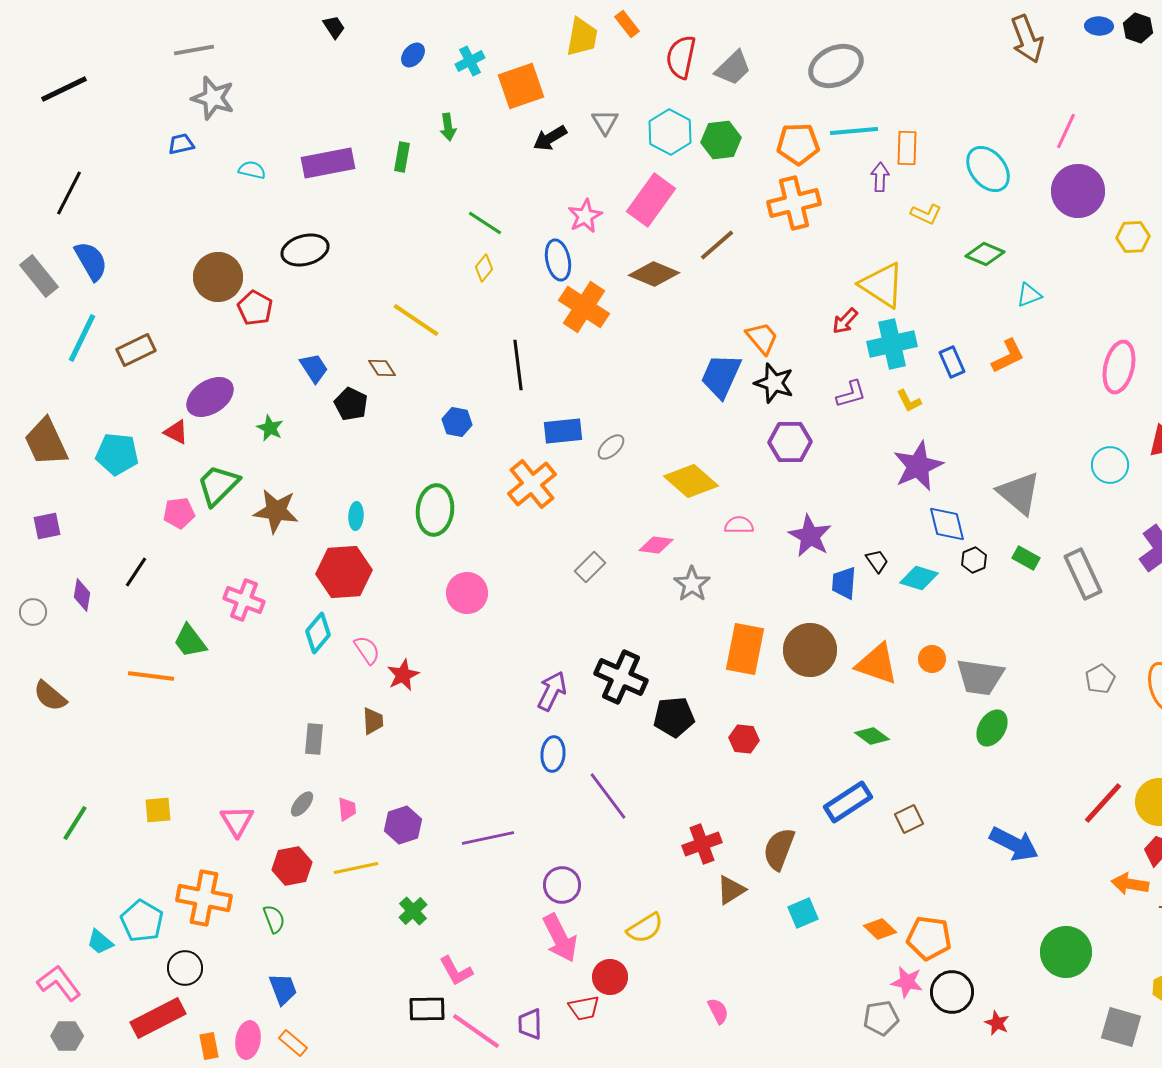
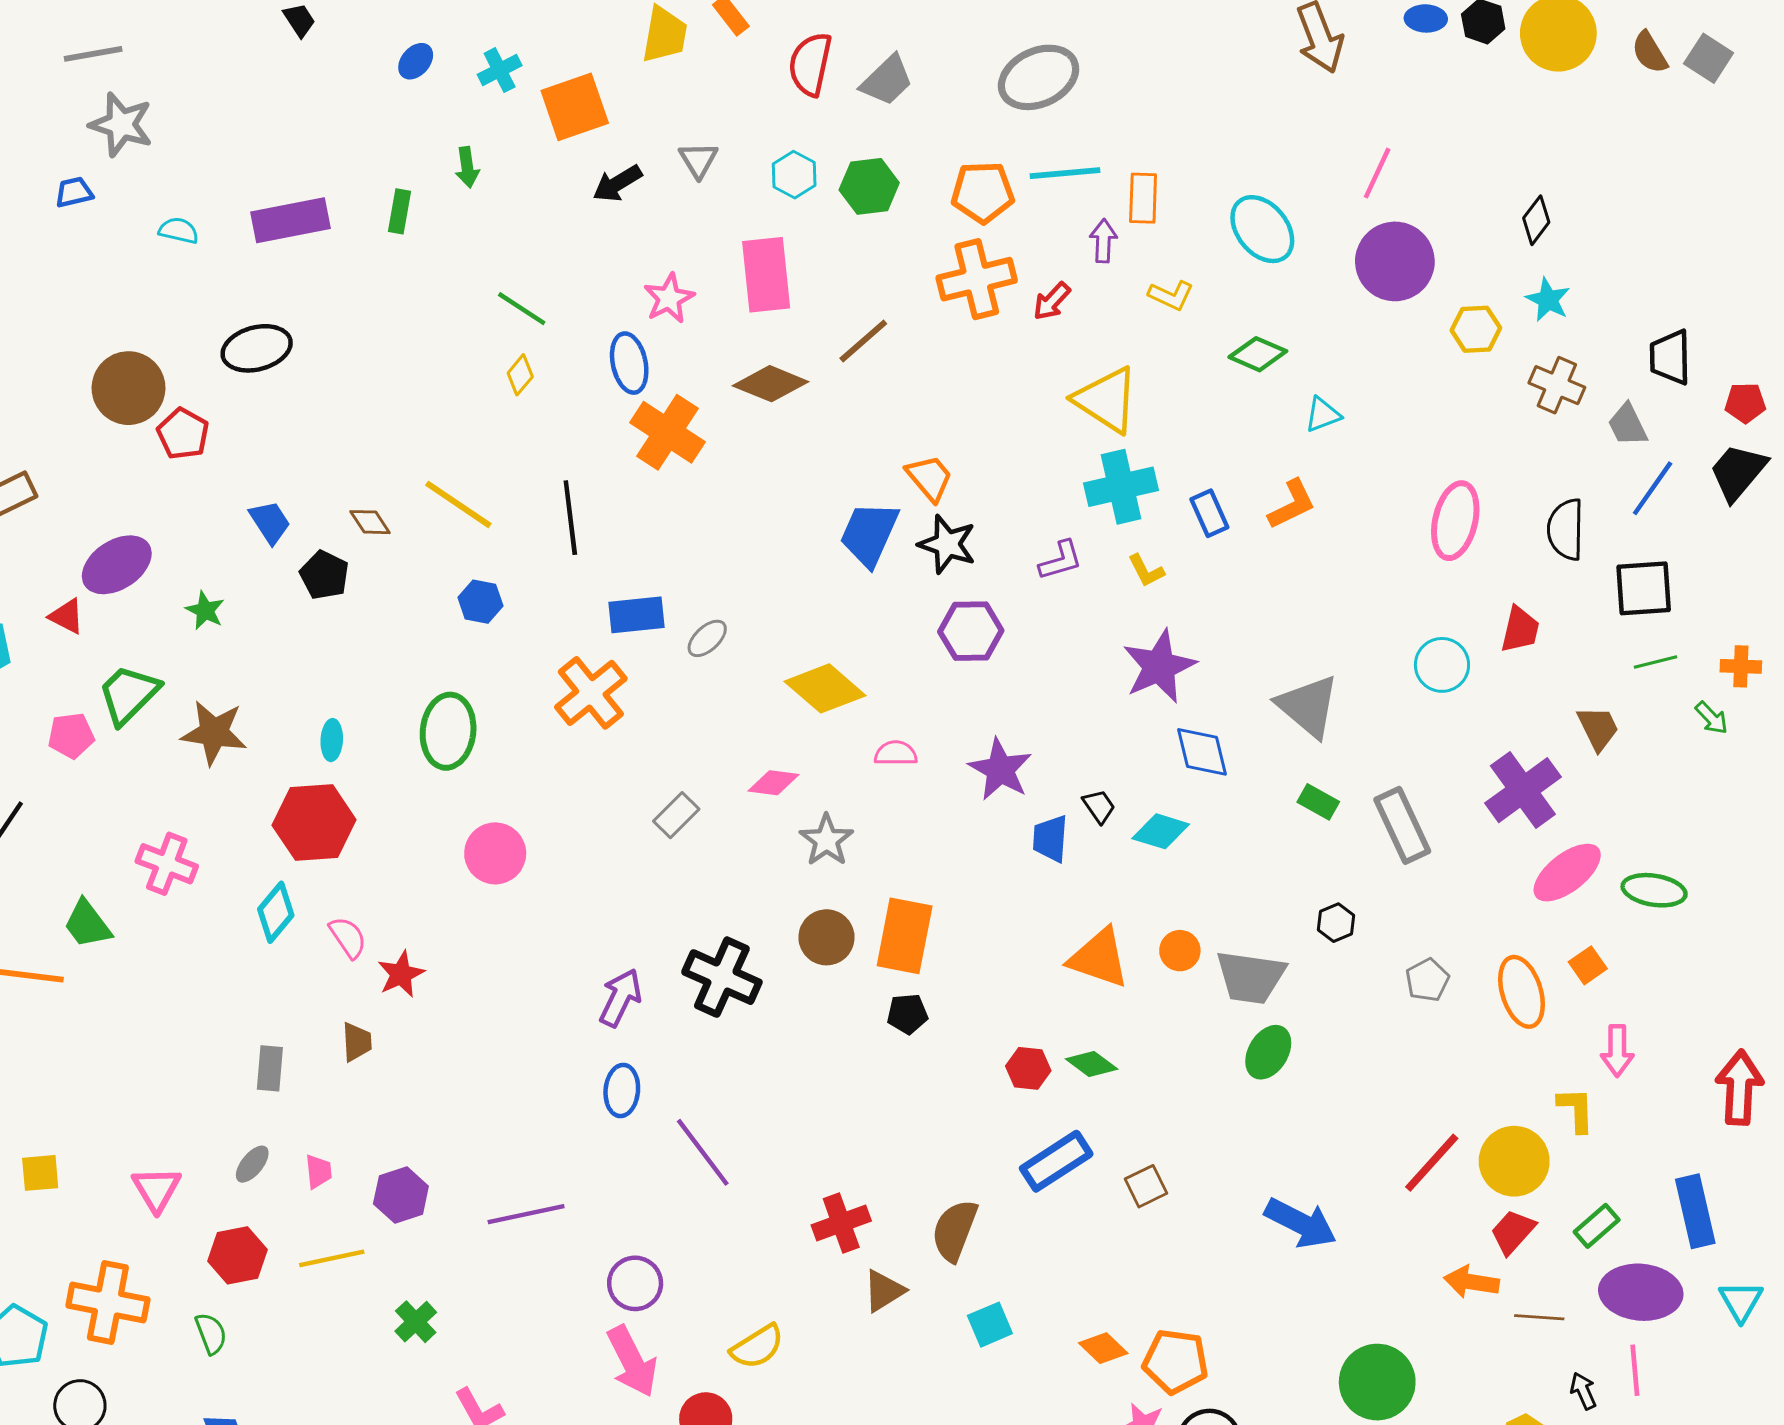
cyan hexagon: (670, 132) -> (794, 175), size x0.7
pink rectangle: (651, 200) -> (766, 275), turned -42
yellow line: (416, 320) -> (458, 504), moved
red arrow: (845, 321) -> (1052, 301), moved
black hexagon: (974, 560) -> (1336, 923), moved
brown circle: (810, 650) -> (826, 937), moved, size x0.7
black pentagon: (674, 717) -> (907, 1014), moved, size x0.7
red hexagon: (744, 739) -> (1028, 1068), moved

